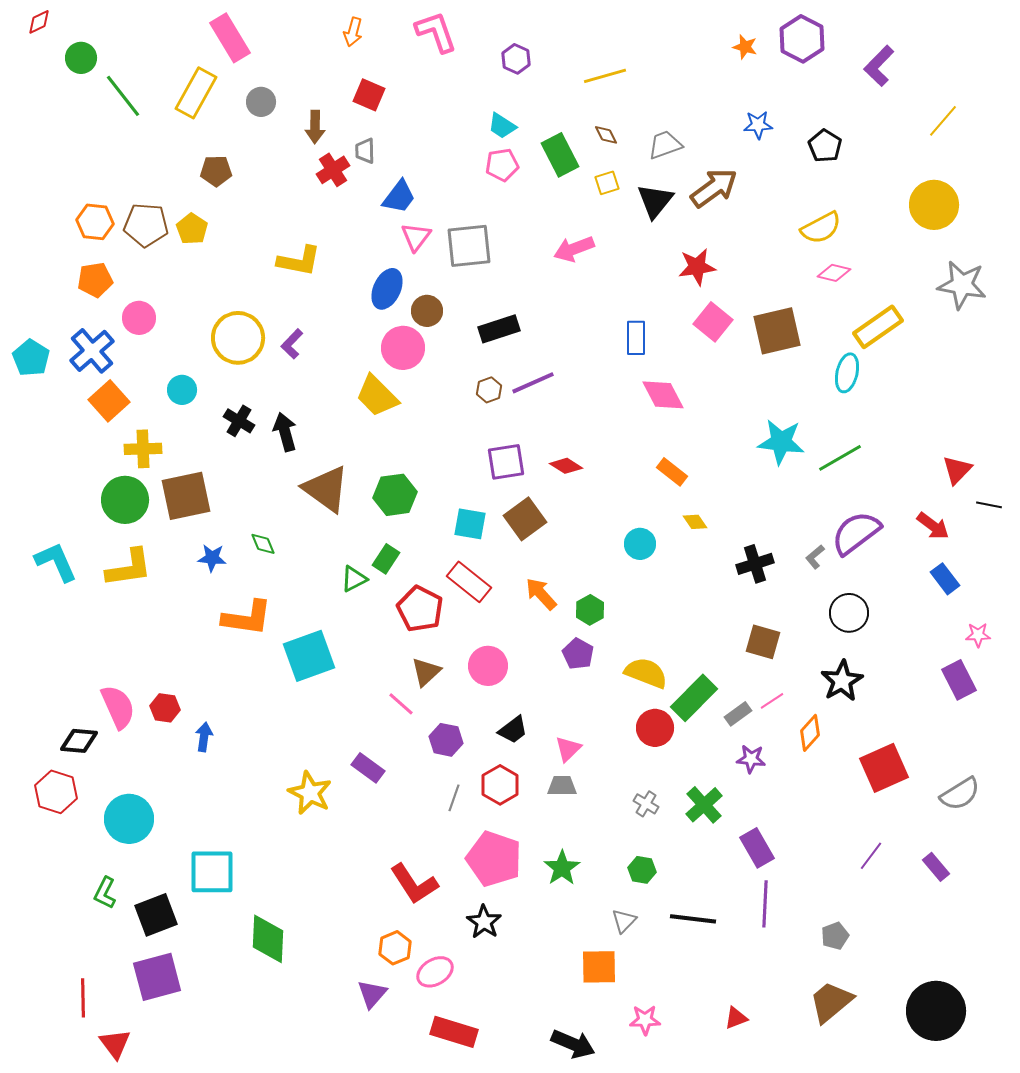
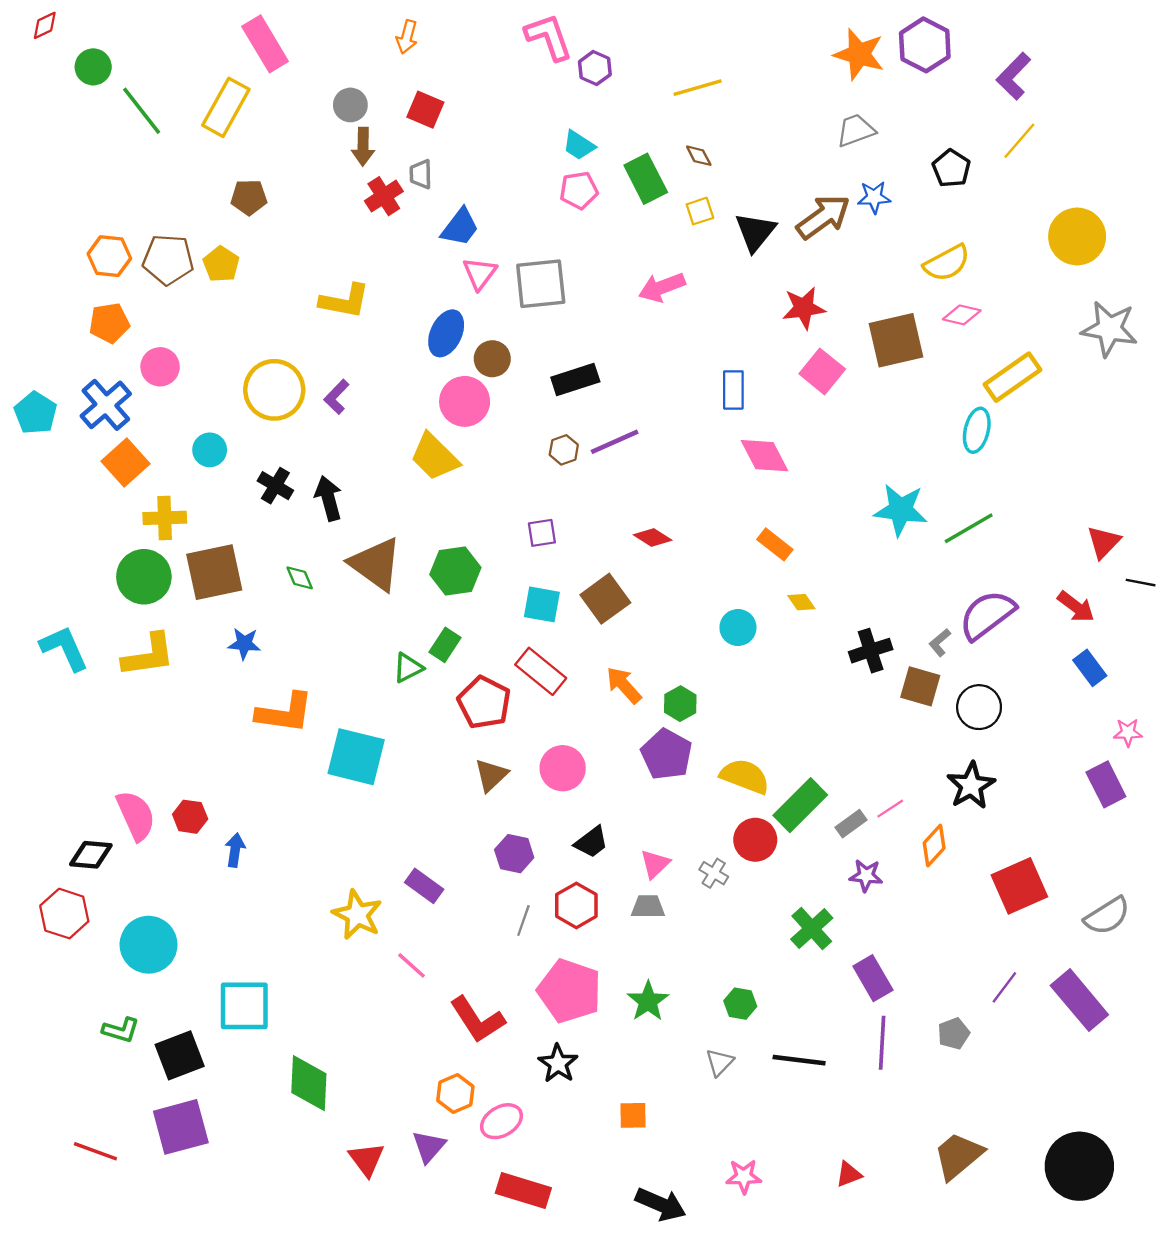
pink L-shape: (436, 32) -> (549, 37), moved
orange star: (745, 47) -> (859, 54), size x1.8
gray circle: (261, 102) -> (350, 105), moved
yellow line: (943, 121) -> (1019, 141), moved
blue star: (758, 125) -> (874, 197), moved
gray trapezoid: (665, 145) -> (856, 130), moved
brown square: (777, 331) -> (896, 340), moved
purple square: (506, 462) -> (542, 533), moved, size x0.7
green diamond: (263, 544) -> (300, 578), moved
brown square: (763, 642) -> (920, 686), moved
purple pentagon: (578, 654) -> (666, 754), size x1.4
cyan square: (309, 656) -> (356, 757), turned 34
pink line: (401, 704) -> (412, 965), moved
gray cross: (646, 804) -> (714, 873), moved
purple rectangle: (936, 867) -> (1079, 1000), size x1.8
green L-shape: (105, 893) -> (121, 1030), turned -100
gray pentagon: (835, 936) -> (954, 1034), moved
orange square: (599, 967) -> (633, 1115), moved, size x0.7
red line: (83, 998) -> (95, 1151), turned -69
red triangle: (115, 1044) -> (367, 1159), moved

